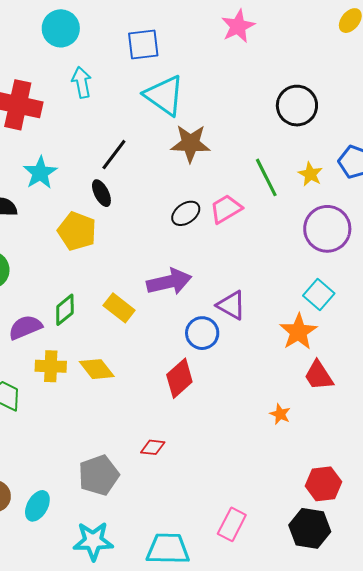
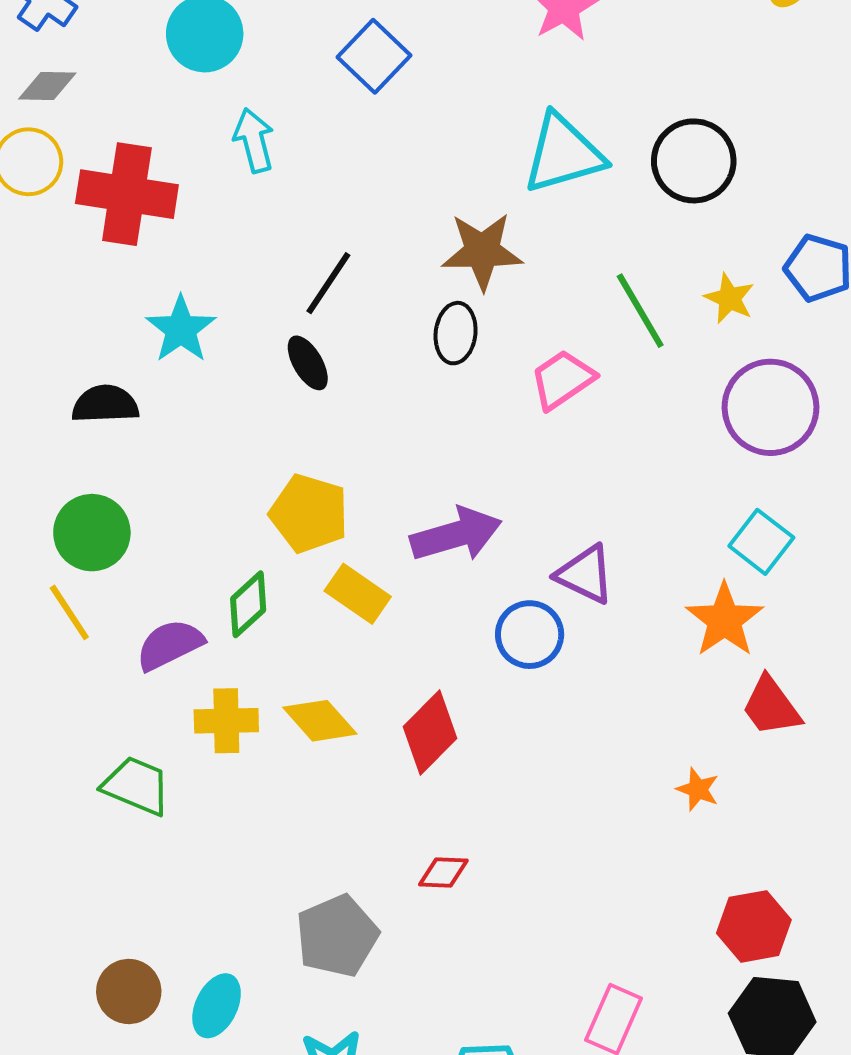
blue square: (143, 45) -> (374, 56), turned -36
cyan triangle: (164, 95) -> (563, 154), moved, turned -48
black ellipse: (186, 213) -> (456, 333), moved, turned -44
yellow pentagon: (77, 231) -> (309, 513), moved
red diamond: (179, 378) -> (430, 732), moved
red hexagon: (323, 484) -> (754, 926), moved

